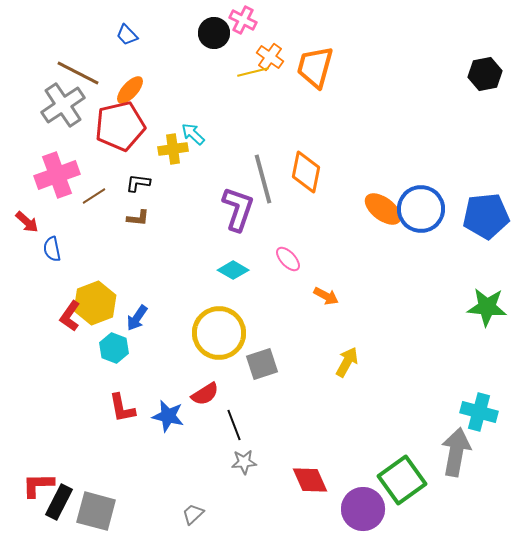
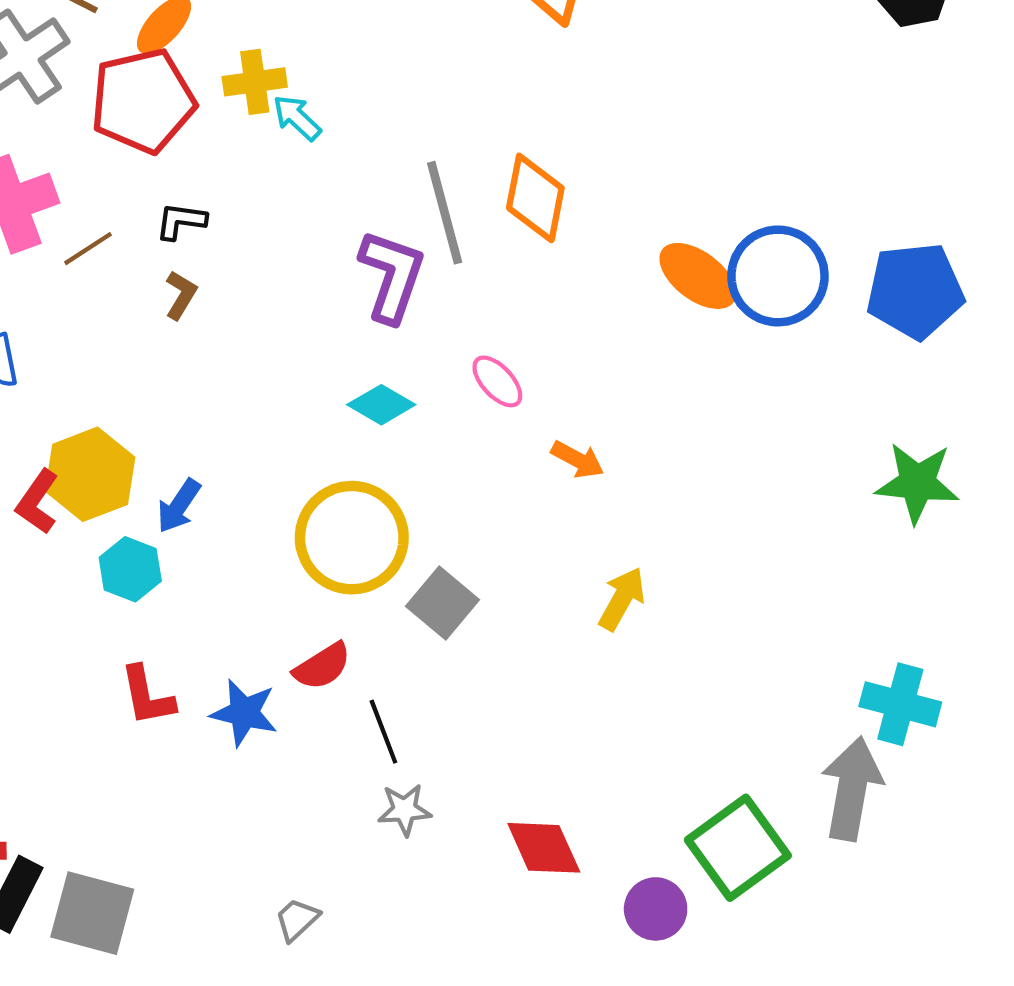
yellow cross: (173, 149) -> (255, 82), moved
brown L-shape: (138, 218) -> (181, 295), turned -65
gray square: (262, 364) -> (443, 603), turned -32
purple circle: (363, 509) -> (656, 909), size x0.7

